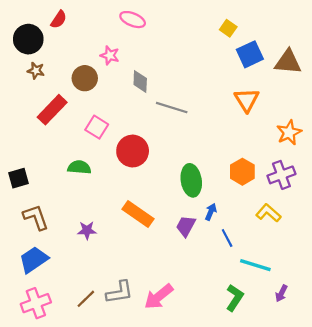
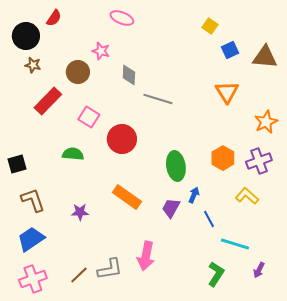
blue square: (250, 54) -> (230, 50), size x0.7
pink arrow: (159, 297) -> (146, 256), moved, turned -40

